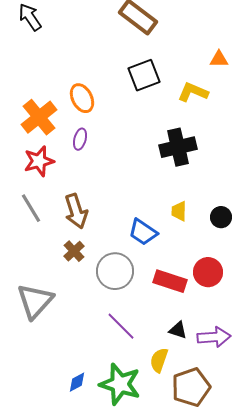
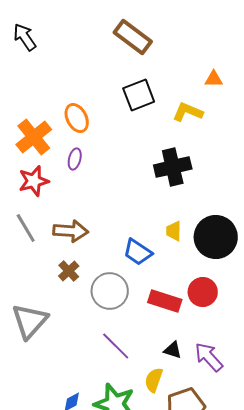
brown arrow: (76, 211) -> (71, 231), turned -68
black circle: (221, 217) -> (216, 237), size x2.0
purple arrow: (214, 337) -> (209, 357), turned -128

